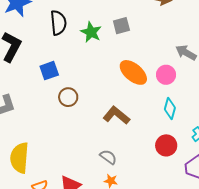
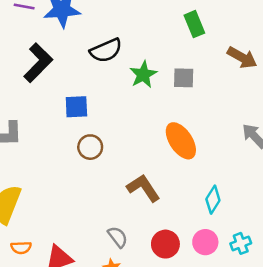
black semicircle: (58, 23) -> (106, 50), turned 55
pink circle: (166, 75) -> (205, 242), moved
red circle: (166, 145) -> (165, 244), moved

